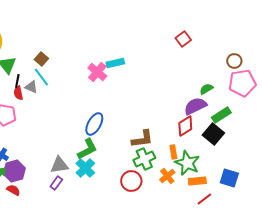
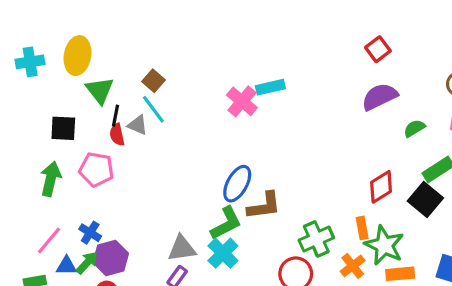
purple semicircle: (195, 106) -> (380, 97), moved
brown L-shape: (142, 139) -> (264, 206), moved

